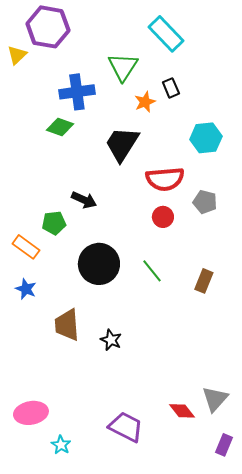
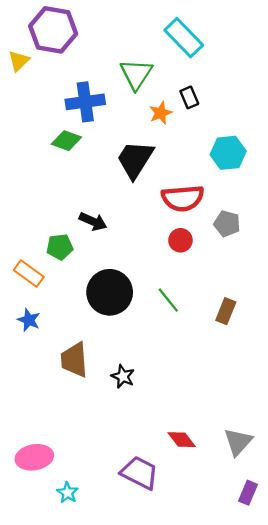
red diamond: (182, 411) -> (182, 440), moved

